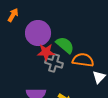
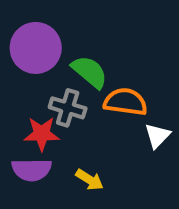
red star: (46, 52) -> (42, 134), moved

